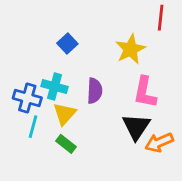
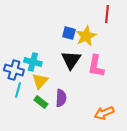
blue square: (67, 43) -> (69, 33), moved, turned -32
purple semicircle: (95, 91) -> (61, 98), moved
black triangle: (136, 127) -> (71, 60), moved
orange arrow: (159, 142) -> (104, 113), moved

